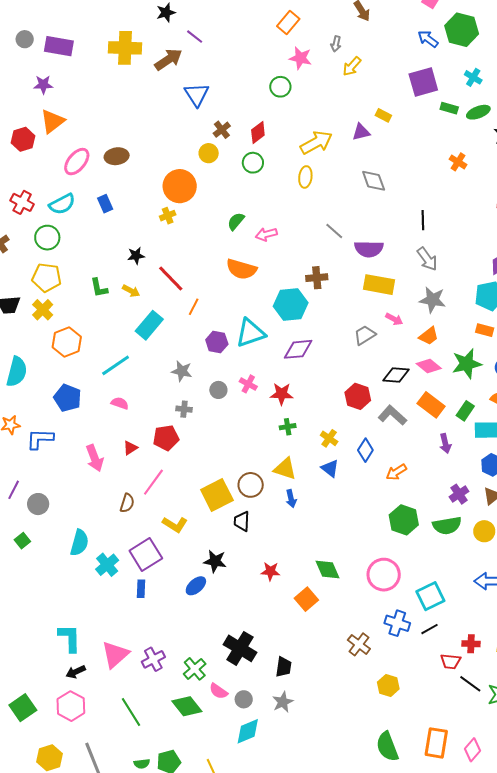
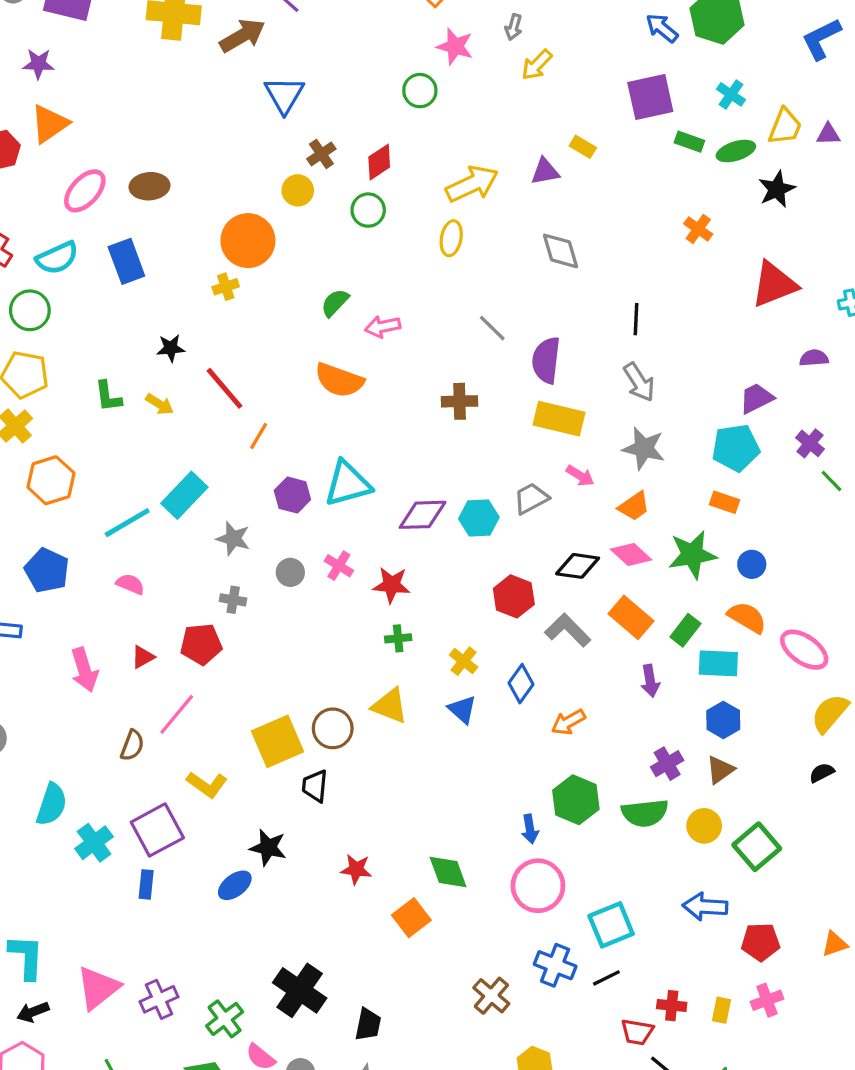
blue rectangle: (105, 204) -> (126, 261), size x1.5
purple semicircle: (369, 249) -> (546, 360), turned 92
cyan hexagon: (291, 305) -> (479, 518), moved, size x0.7
cyan rectangle: (149, 325) -> (184, 495), moved
blue arrow: (291, 499) -> (530, 829), moved

